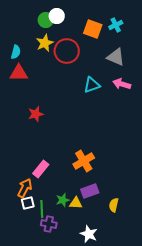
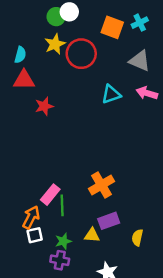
red star: (36, 114) -> (44, 106), moved
green star: (63, 200) -> (63, 241), moved
green line: (42, 209) -> (62, 205), moved

